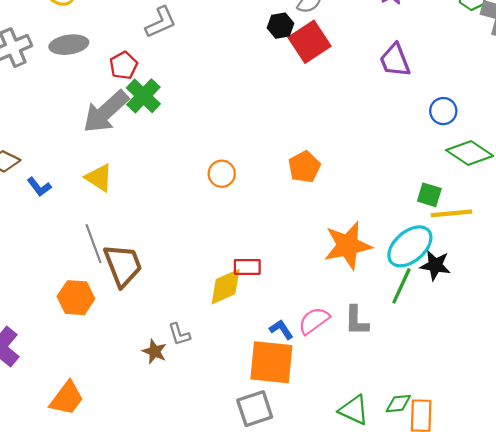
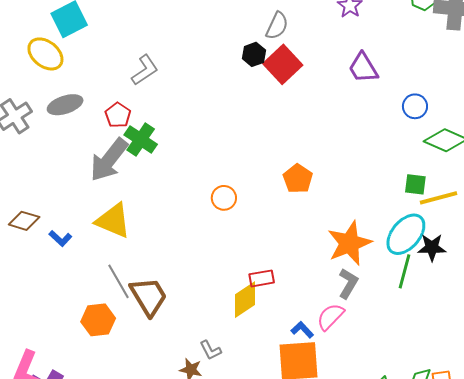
yellow triangle: (99, 178) -> (113, 221), size x1.4
orange hexagon: (76, 298) -> (98, 320), moved
gray L-shape: (356, 321) -> (348, 283), moved, turned -140

